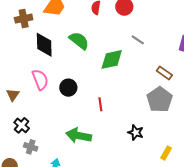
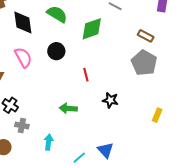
black circle: (68, 88) -> (56, 51), moved
black star: (136, 133) -> (110, 100), moved
green arrow: (79, 136) -> (68, 108), size x0.7

